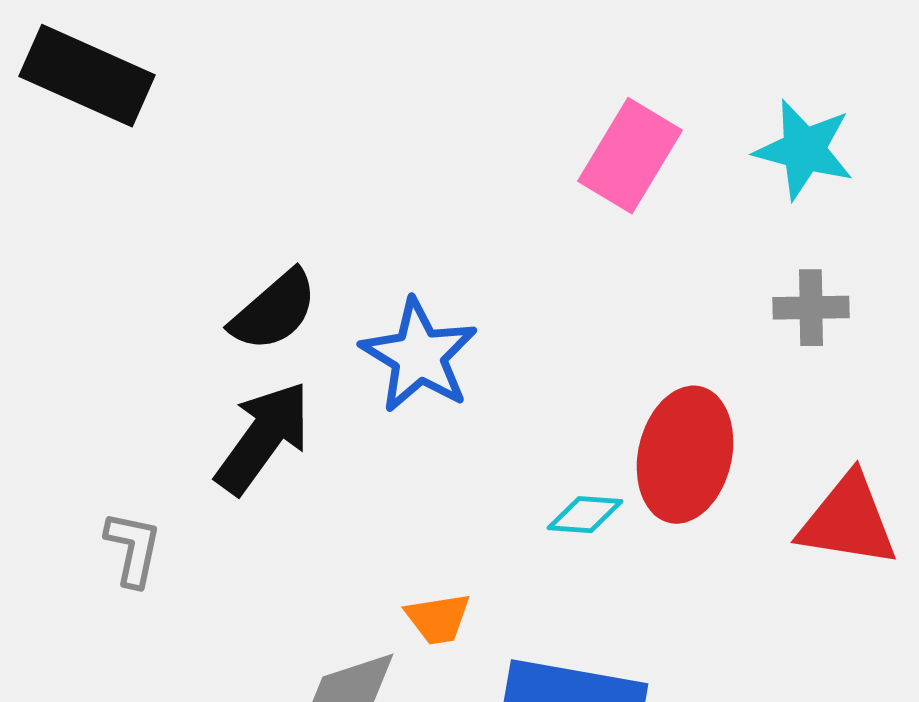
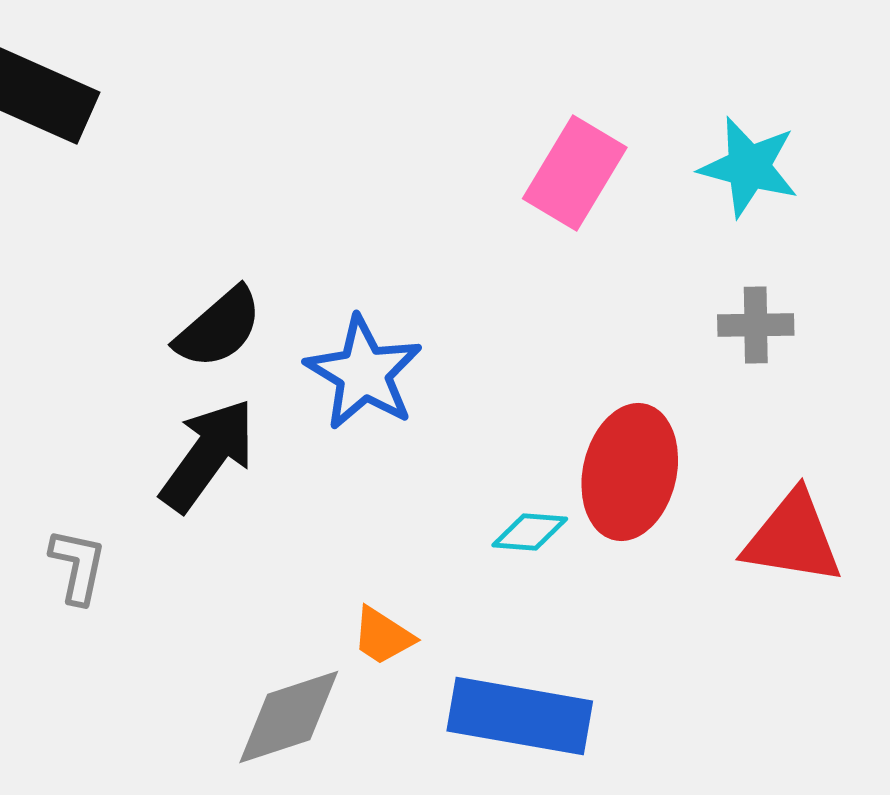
orange trapezoid: (438, 619) -> (383, 636), turned 42

